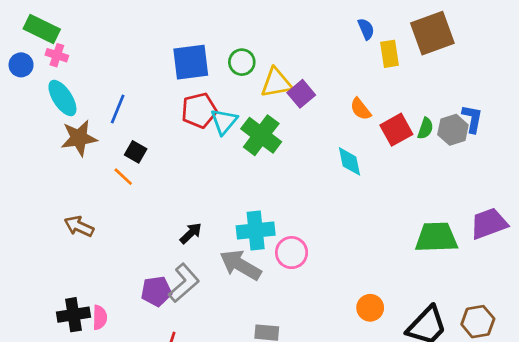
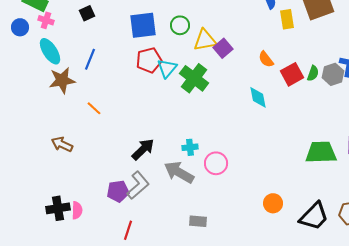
black square: (136, 152) -> (87, 13), moved, turned 35
cyan cross: (256, 230) -> (190, 147), size x0.6
black arrow: (191, 233) -> (143, 149), size x1.4

